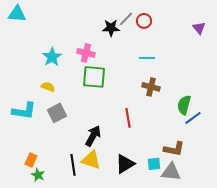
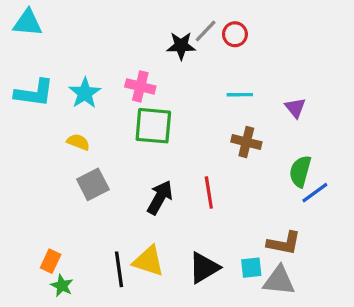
purple triangle: (199, 28) -> (295, 108), moved
cyan L-shape: (24, 111) -> (34, 93), moved
black arrow: (93, 136) -> (160, 197), moved

